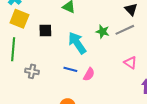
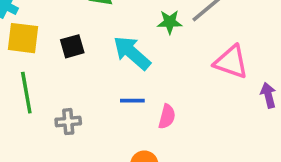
pink triangle: (130, 63) -> (231, 62), size x1.5
pink semicircle: (89, 74) -> (167, 117), moved

